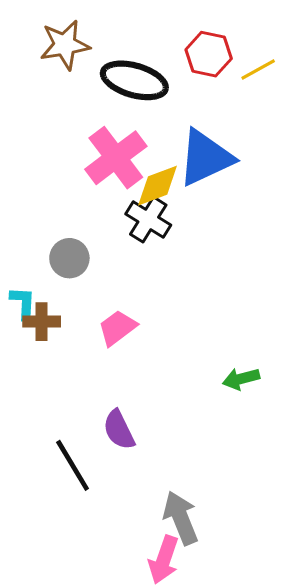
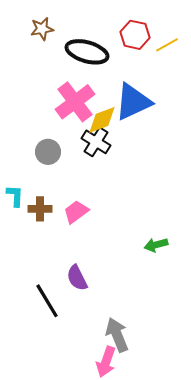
brown star: (65, 45) -> (42, 29), size x0.7
gray circle: (69, 258) -> (48, 152), moved
brown cross: (42, 322) -> (40, 209), moved

